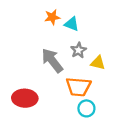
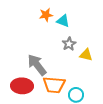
gray arrow: (52, 60) -> (37, 65), moved
orange trapezoid: (78, 87) -> (54, 85), moved

